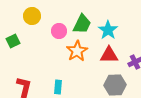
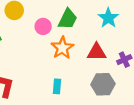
cyan star: (108, 30) -> (108, 18), moved
cyan rectangle: (58, 87) -> (57, 86), moved

